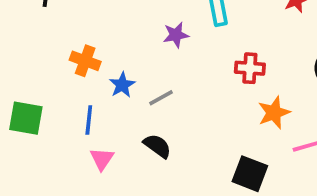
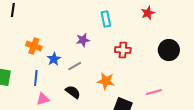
purple star: (176, 35) -> (83, 40), moved
orange star: (274, 113) -> (106, 81), moved, turned 30
pink triangle: (102, 159) -> (43, 99), turned 40

